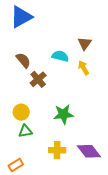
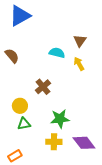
brown semicircle: (23, 60) -> (12, 56), moved
brown cross: (38, 79) -> (43, 87), moved
green star: (63, 114) -> (60, 119), moved

